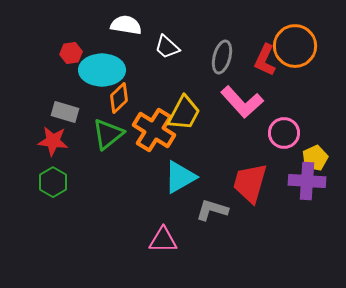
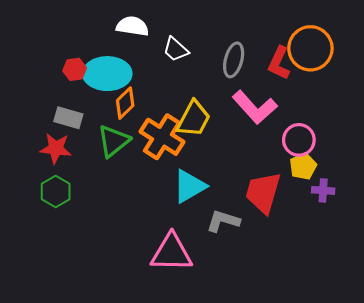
red hexagon: (71, 53) -> (75, 69), moved
yellow pentagon: (315, 158) -> (303, 166), moved
purple cross: (307, 181) -> (323, 190), size x0.6
pink triangle: (163, 240) -> (171, 253), size x1.4

